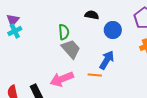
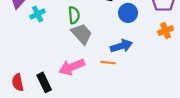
cyan cross: (15, 31) -> (38, 14), moved
blue arrow: (107, 60) -> (121, 46), turned 42

